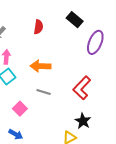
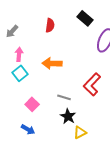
gray line: (44, 92) -> (64, 97), moved
black star: (83, 121) -> (68, 116), moved

